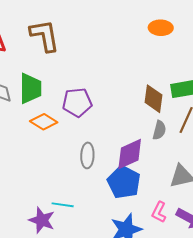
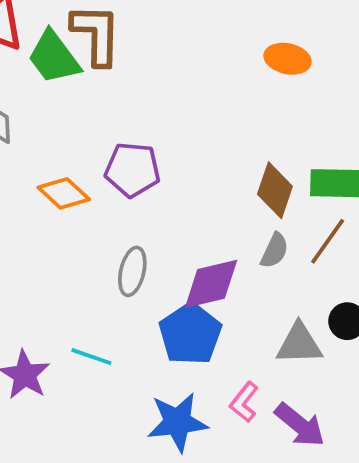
orange ellipse: (161, 28) -> (288, 59), moved
green trapezoid: (30, 88) -> (54, 57), moved, turned 132
cyan line: (63, 205) -> (91, 357), moved

